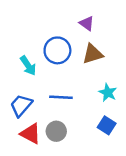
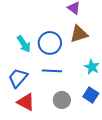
blue circle: (57, 50) -> (50, 43), moved
gray circle: (56, 131) -> (62, 100), moved

